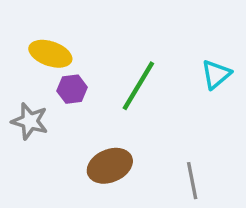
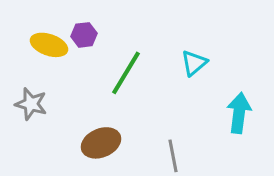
purple hexagon: (72, 89) -> (84, 35), moved

